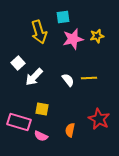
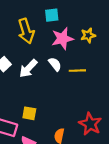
white arrow: (34, 77) -> (28, 68), moved
yellow line: (89, 78) -> (77, 71), moved
white semicircle: (68, 80) -> (55, 64), moved

